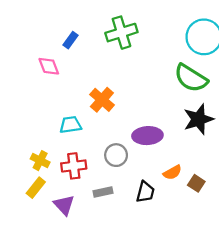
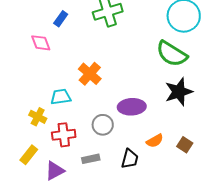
yellow cross: (40, 161) -> (38, 117), moved
brown square: (196, 183) -> (185, 145), moved
purple triangle: (64, 205) -> (55, 171), turned 45

